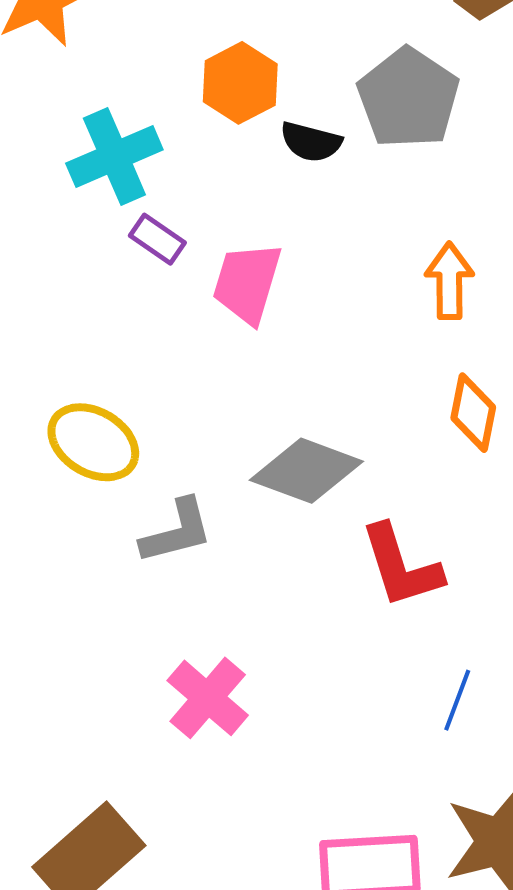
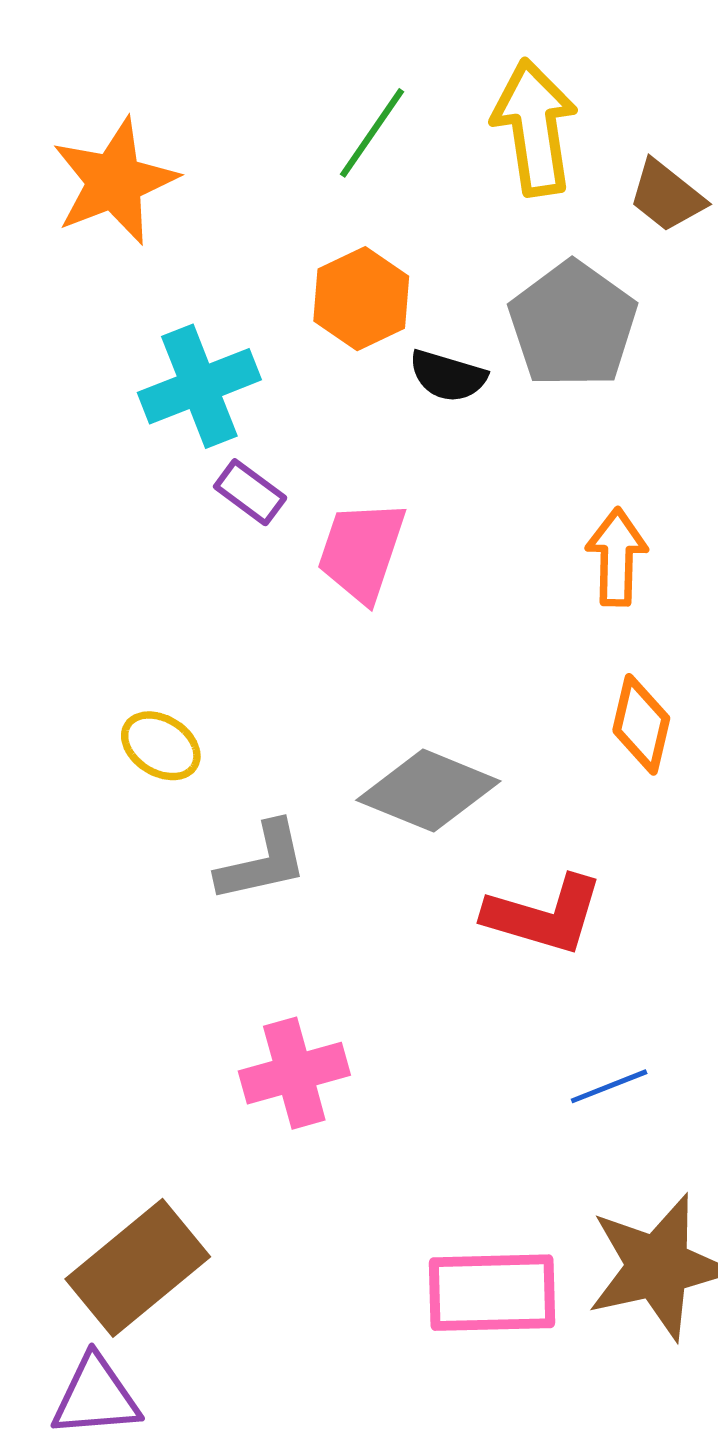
yellow ellipse: (93, 442) -> (161, 746), size x0.7
red L-shape: (401, 566) -> (544, 915), turned -58
pink cross: (208, 698) -> (294, 1073), turned 32
blue line: (457, 700) -> (609, 1086), turned 46

